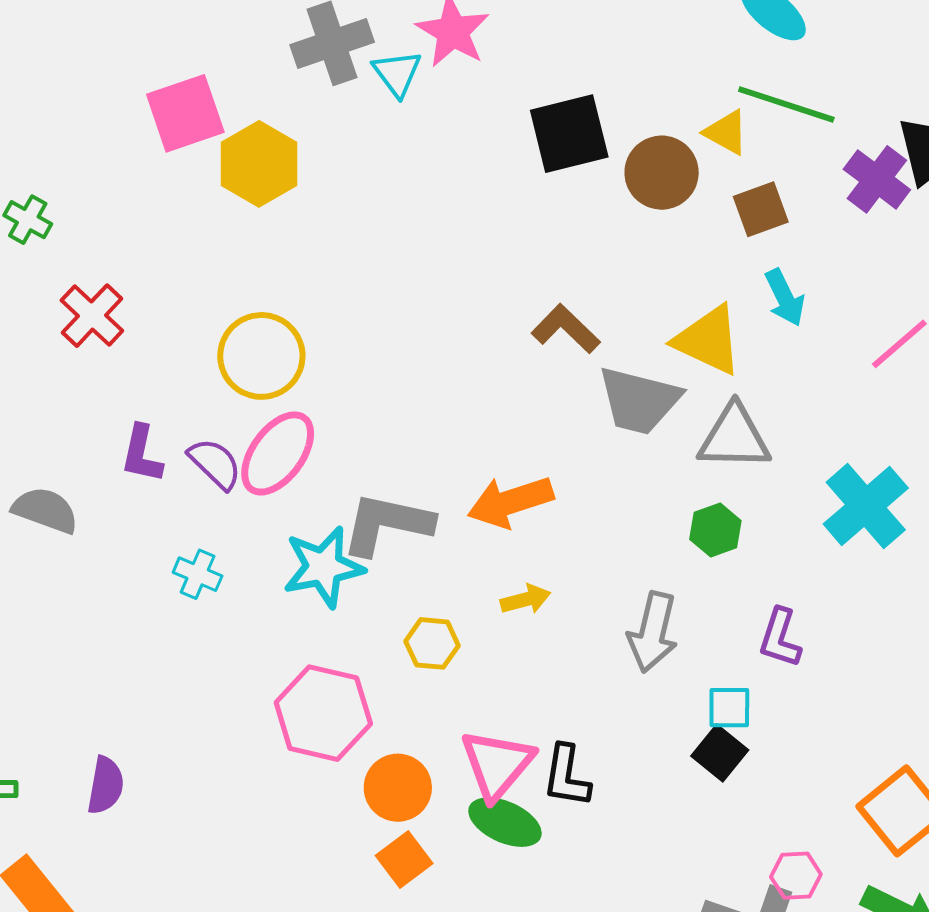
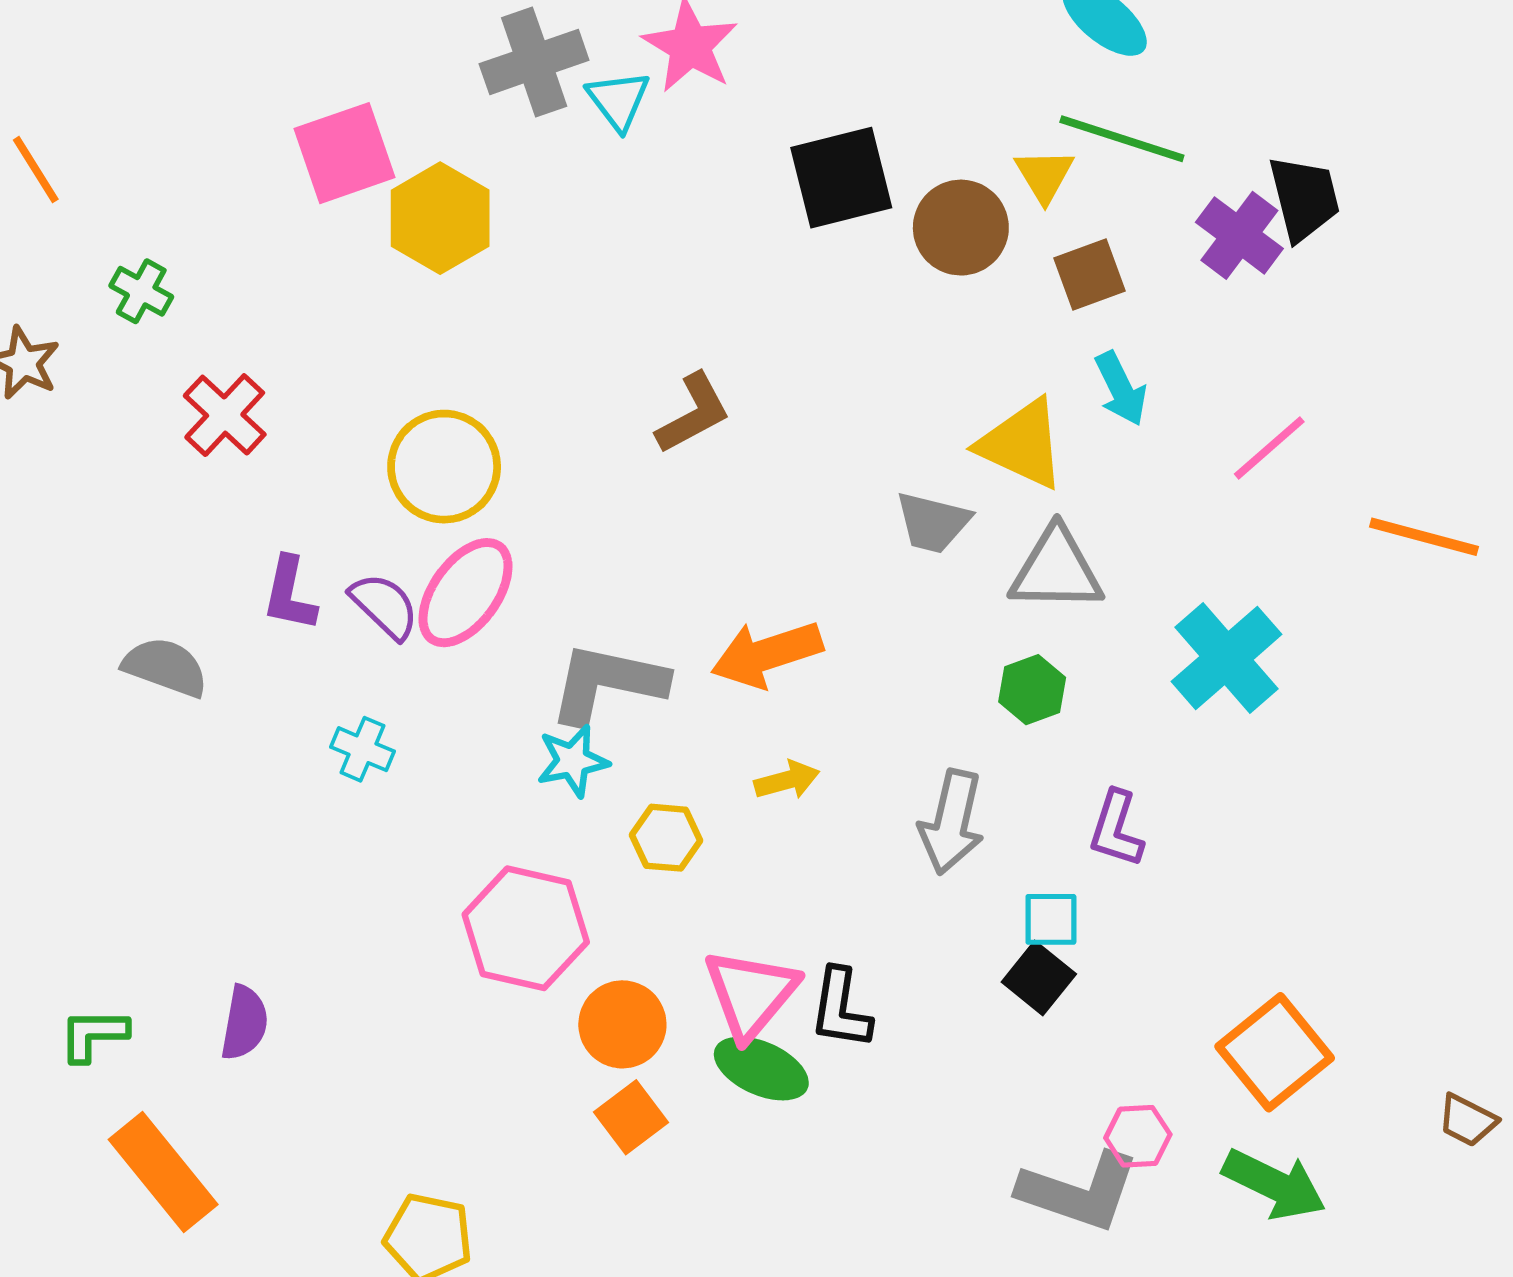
yellow triangle: (726, 132) -> (1044, 175), turned 30
brown L-shape: (566, 329) -> (693, 413), moved, turned 108
gray trapezoid: (639, 400) -> (933, 522), size x0.7
cyan star: (323, 567) -> (573, 761), moved, size x0.7

